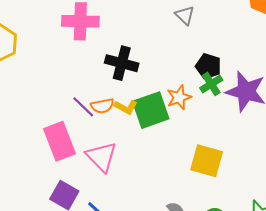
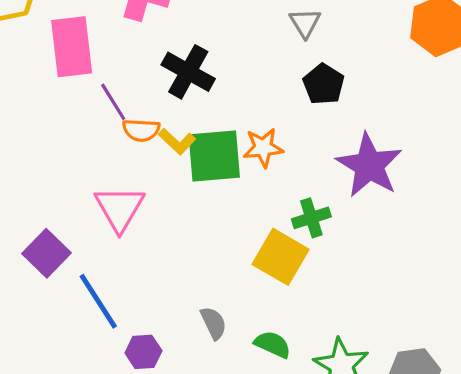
black pentagon: (208, 66) -> (324, 84), moved
green cross: (211, 84) -> (311, 218), moved
purple line: (83, 107) -> (113, 102), moved
pink rectangle: (60, 141) -> (72, 47), moved

